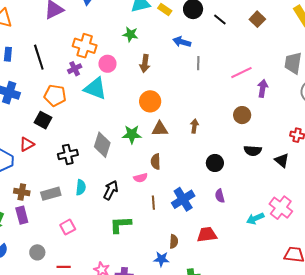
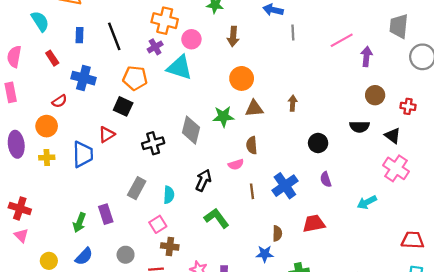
brown circle: (242, 115) -> (375, 95), moved
cyan semicircle: (81, 187) -> (169, 195), moved
brown cross: (22, 192) -> (170, 246), moved
gray rectangle: (51, 194) -> (137, 188), turned -42
pink cross: (281, 208) -> (396, 168), moved
green L-shape: (120, 225) -> (217, 218), turned 60

